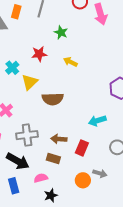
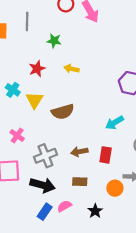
brown rectangle: (53, 158) -> (80, 182), moved
pink semicircle: (41, 178) -> (64, 206), moved
blue rectangle: (14, 186) -> (45, 212), turned 63
black star: (51, 195) -> (95, 211), moved

